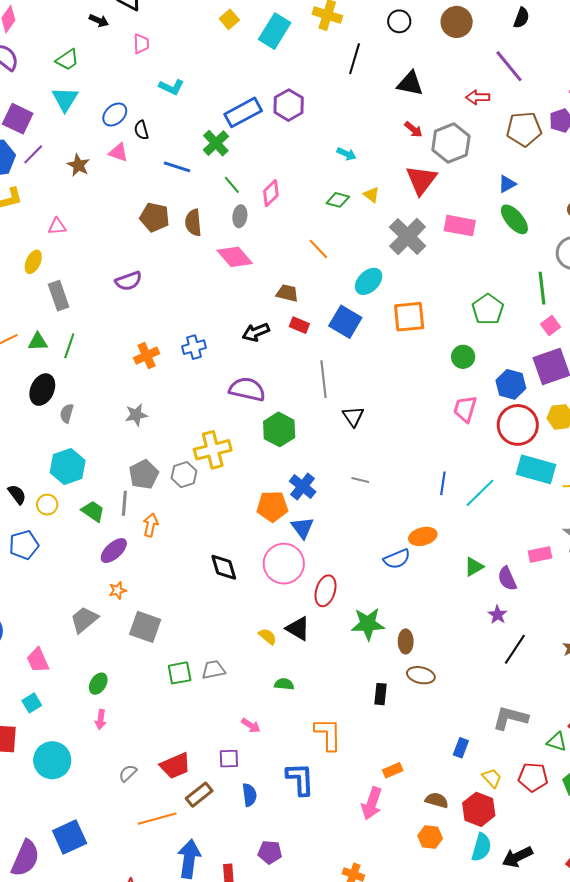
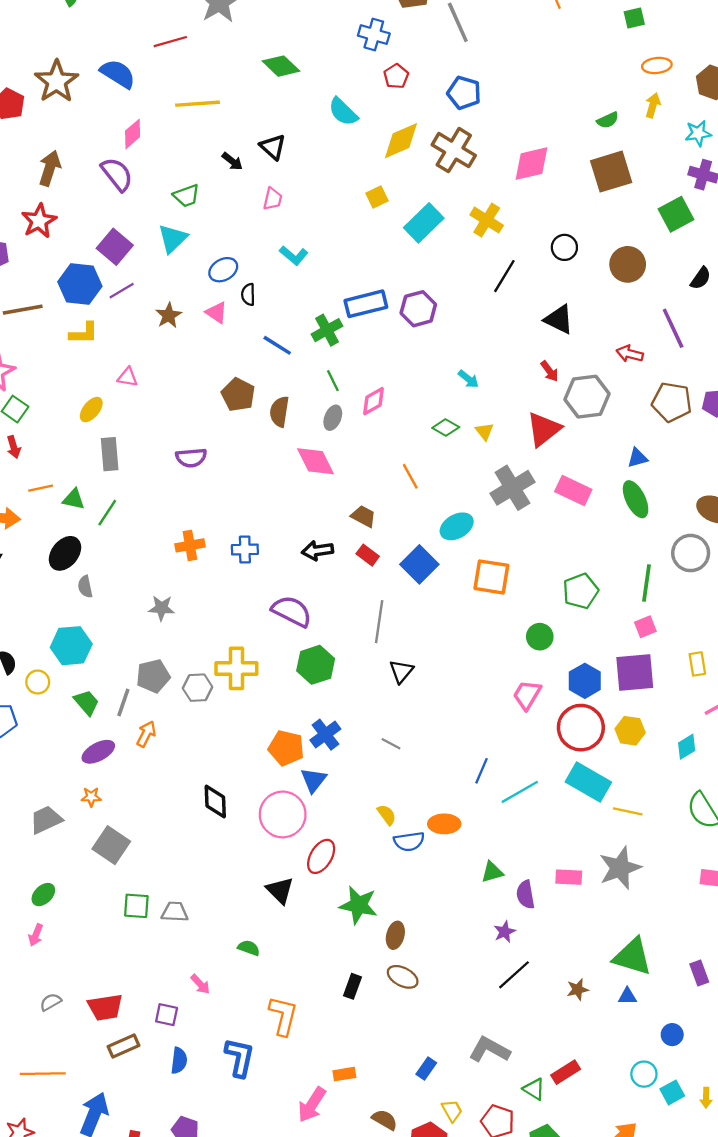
gray semicircle: (67, 413) -> (85, 587), turned -42
yellow semicircle: (268, 636) -> (387, 815), moved
orange line: (157, 819) -> (43, 1074), moved

